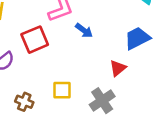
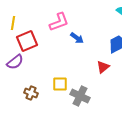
red square: (35, 40) -> (27, 41), moved
gray cross: (102, 101) -> (80, 96), moved, turned -30

